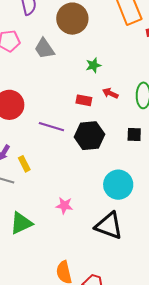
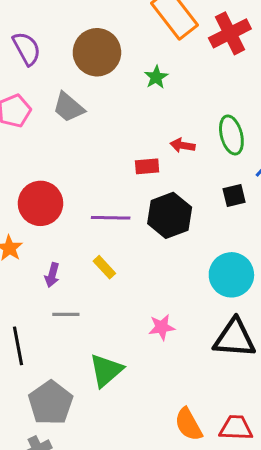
green star: (93, 65) -> (156, 77), moved
yellow rectangle: (24, 164) -> (104, 267), moved

